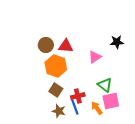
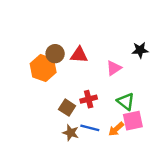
orange hexagon: (56, 66) -> (43, 68), moved
red cross: (78, 96) -> (89, 99), moved
blue line: (75, 107) -> (90, 128), turned -56
orange arrow: (97, 108) -> (116, 129), turned -96

